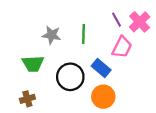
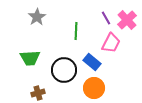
gray star: (52, 35) -> (37, 17), moved, turned 30
brown cross: (27, 99) -> (38, 93), moved

